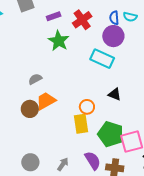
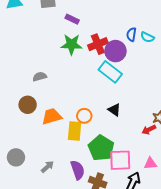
purple rectangle: (54, 16) -> (72, 19), turned 32
red cross: (82, 20) -> (98, 44), moved
purple circle: (113, 36) -> (115, 51), moved
green star: (59, 41) -> (71, 44), turned 30
orange trapezoid: (46, 101) -> (52, 116), moved

